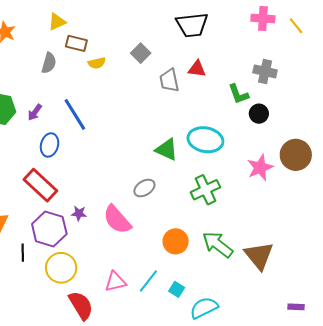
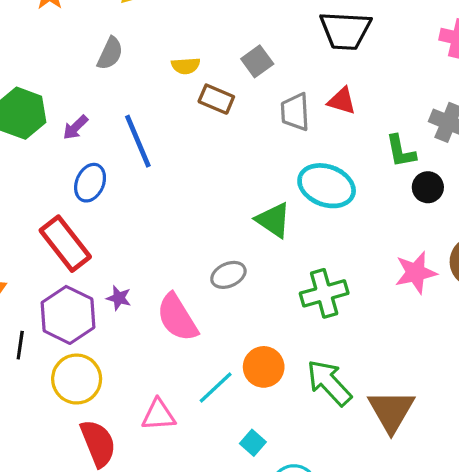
brown rectangle: (76, 43) -> (216, 99), moved
cyan ellipse: (205, 140) -> (327, 186), moved
cyan line: (148, 281) -> (216, 388), moved

